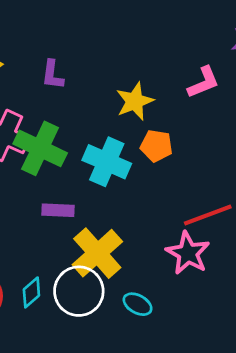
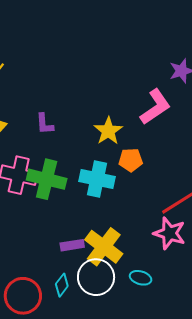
pink L-shape: (203, 82) -> (155, 107), size x1.4
purple rectangle: (58, 210) -> (72, 245), moved

